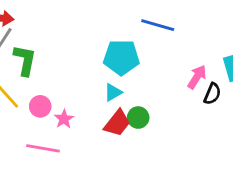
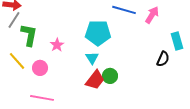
pink arrow: (197, 77) -> (152, 15), moved
cyan triangle: (113, 92) -> (92, 58), turned -32
pink star: (64, 119) -> (57, 45), moved

